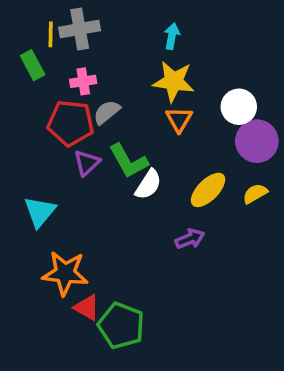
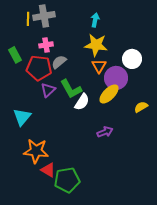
green rectangle: (33, 65) -> (15, 55), moved
purple circle: (257, 141) -> (116, 78), moved
yellow ellipse: (208, 190) -> (109, 94), moved
green pentagon: (121, 326) -> (67, 180), turned -30

